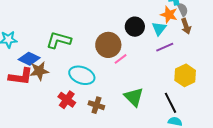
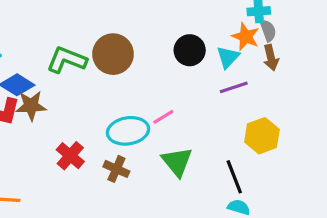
brown circle: (108, 45) -> (113, 54), moved
pink line: (121, 59) -> (163, 117), moved
cyan ellipse: (82, 75) -> (128, 131), moved, turned -35

